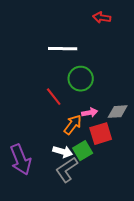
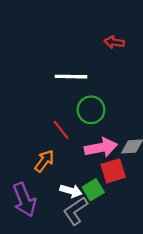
pink arrow: (90, 113) -> (101, 148), size x1.8
orange arrow: (73, 125) -> (44, 161), moved

